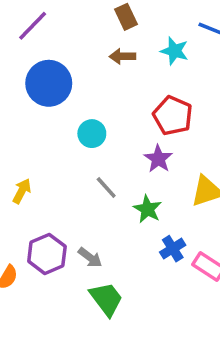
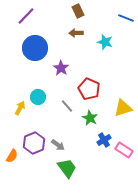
cyan star: (174, 51) -> (105, 42), moved
red pentagon: (173, 116) -> (89, 89), moved
cyan circle: (92, 134) -> (38, 97), moved
purple star: (158, 159) -> (61, 68), moved

